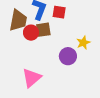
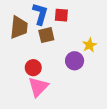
red circle: (31, 33) -> (33, 68), moved

